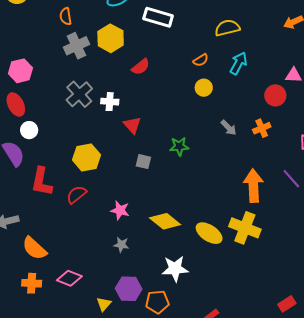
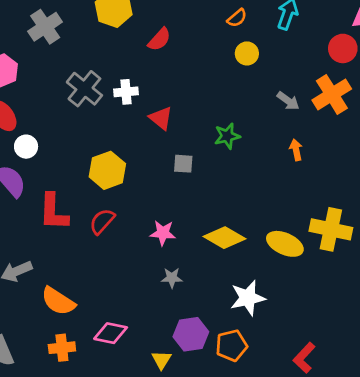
gray cross: (77, 46) -> (45, 27), moved
orange cross: (262, 128) -> (332, 94), size x1.6
orange arrow: (253, 186) -> (296, 150), moved, size x0.5

